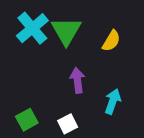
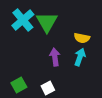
yellow semicircle: (111, 41) -> (82, 38), moved, turned 70
cyan arrow: (113, 101) -> (80, 57), moved

